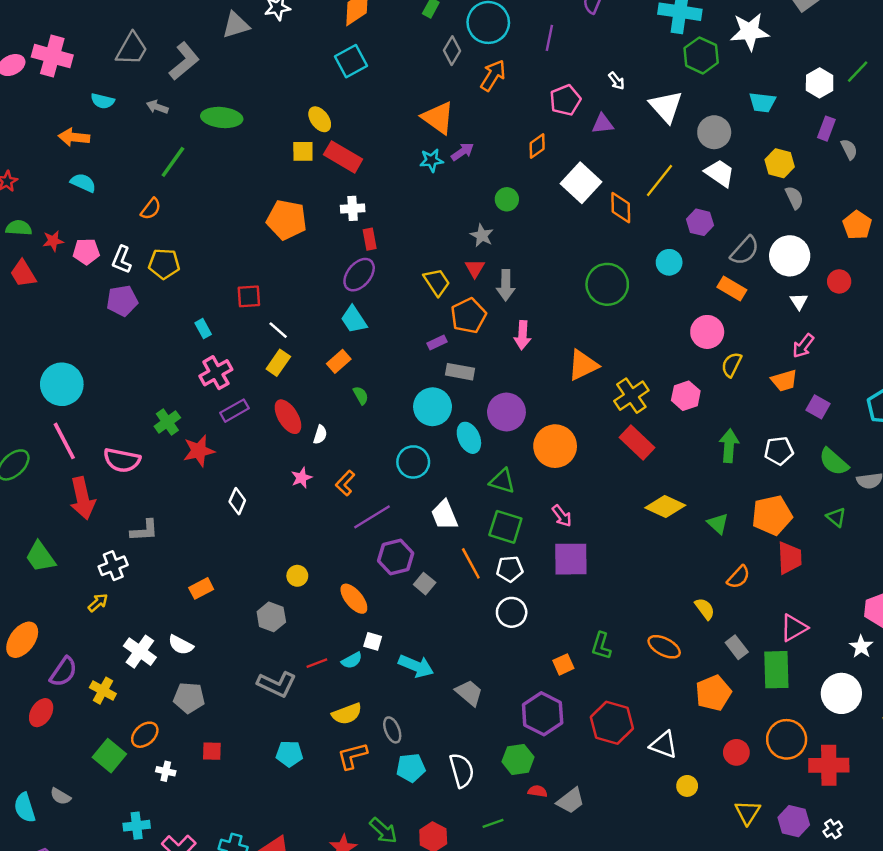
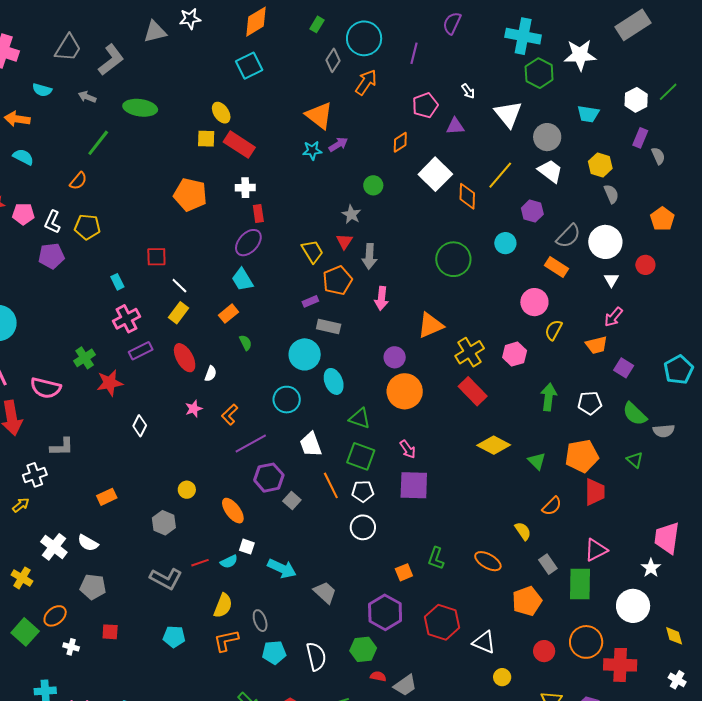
purple circle: (506, 412) -> (395, 357), moved, size x0.7
yellow semicircle: (347, 714) -> (223, 606), turned -50

